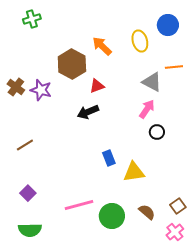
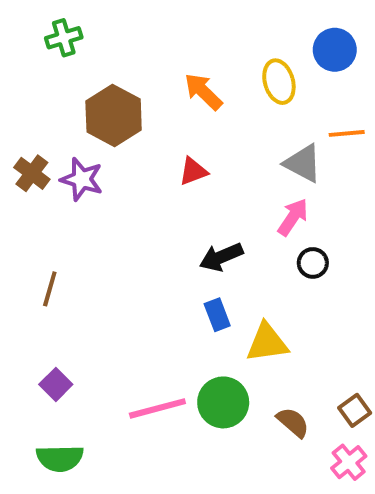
brown hexagon: (72, 64) -> (114, 115), moved
black arrow: (88, 112) -> (221, 257), moved
brown line: (25, 145) -> (50, 289), turned -42
green circle: (112, 216) -> (223, 402), moved

